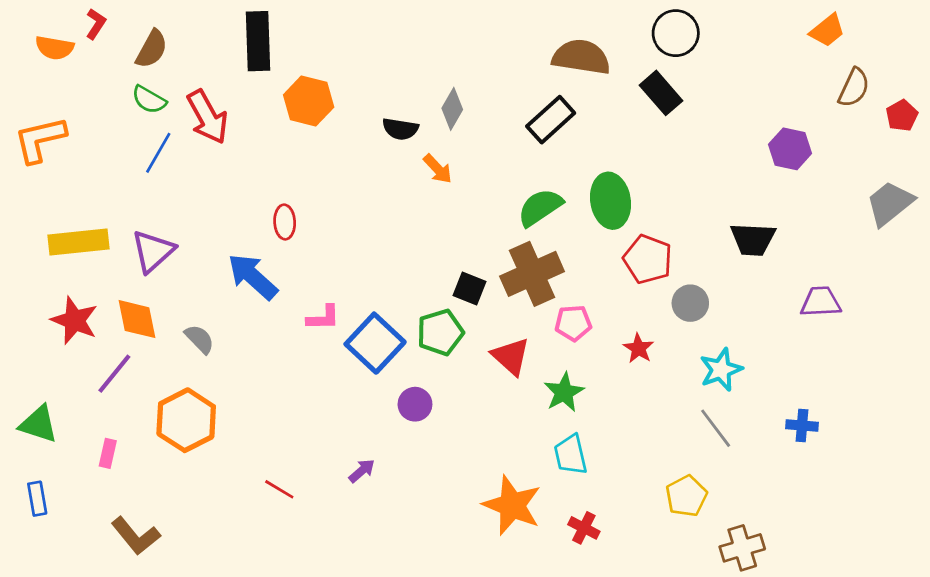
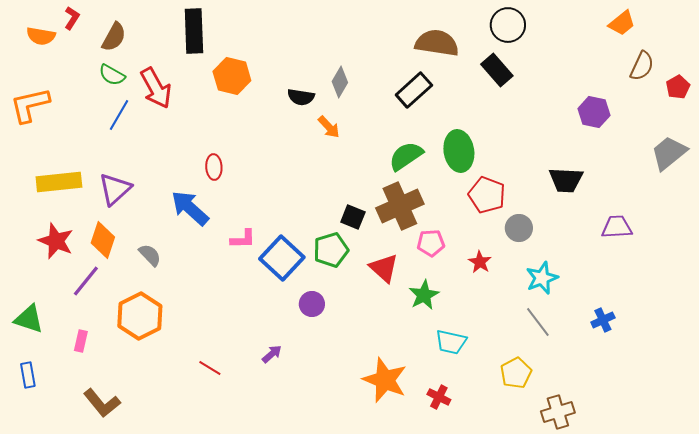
orange diamond: (137, 319) -> (103, 240), turned 30
blue cross: (802, 426) -> (603, 320), turned -30
cyan trapezoid: (571, 455) -> (451, 342), moved, turned -64

